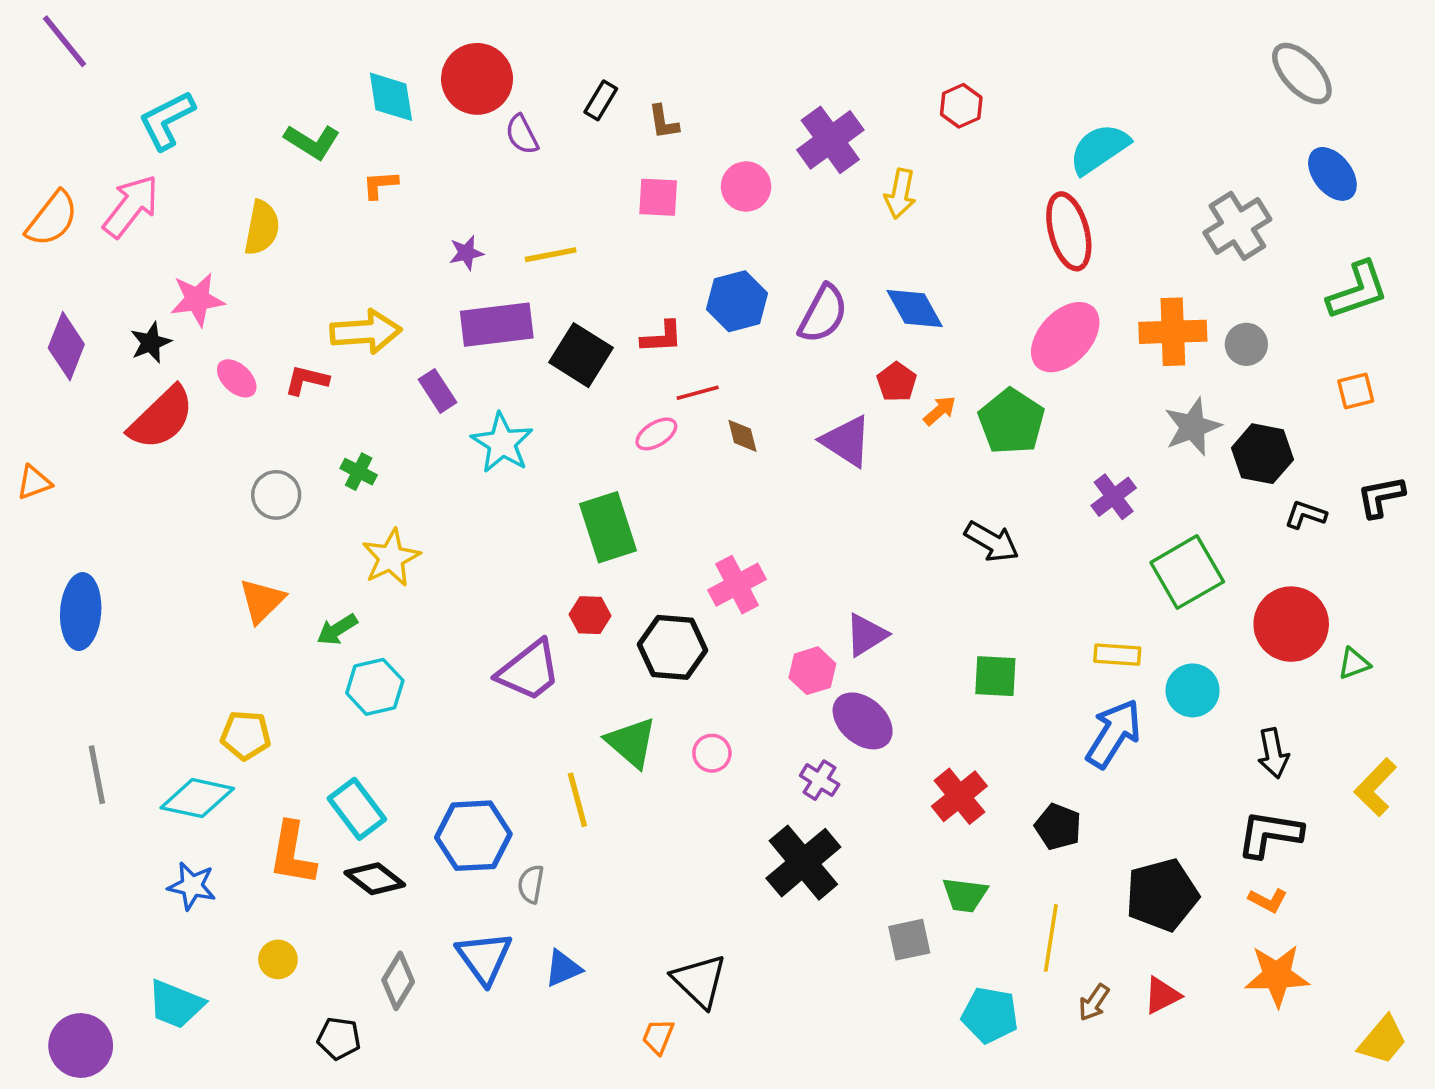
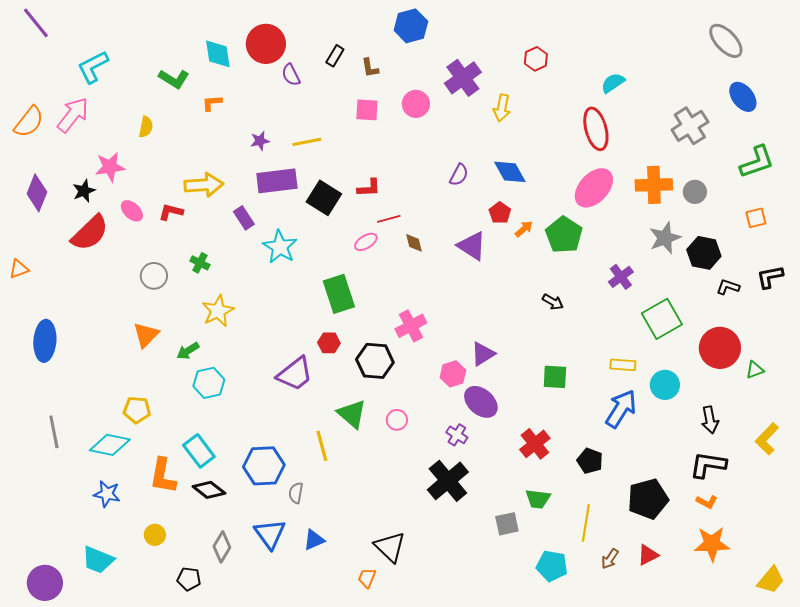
cyan semicircle: (1099, 149) -> (613, 83), size x0.7
yellow semicircle: (262, 228) -> (146, 127), size x0.7
blue hexagon: (737, 301) -> (411, 26), moved
purple semicircle: (823, 314) -> (459, 175), size x0.7
black arrow: (992, 542) -> (553, 302), size x0.7

